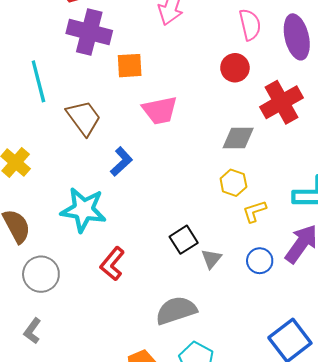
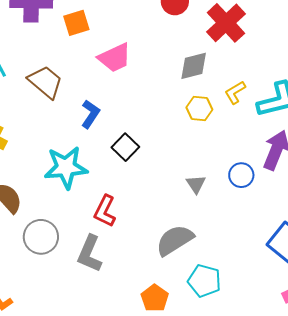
yellow L-shape: (254, 211) -> (235, 92), moved
black square: (184, 240) -> (125, 147), moved
gray L-shape: (32, 331) -> (90, 254), moved, size x1.5

